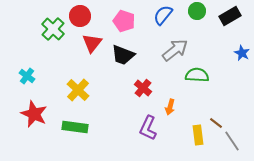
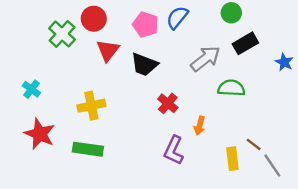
blue semicircle: (163, 15) -> (177, 18), moved
black rectangle: (230, 16) -> (245, 43), moved
yellow cross: (78, 90) -> (91, 106), turned 35

